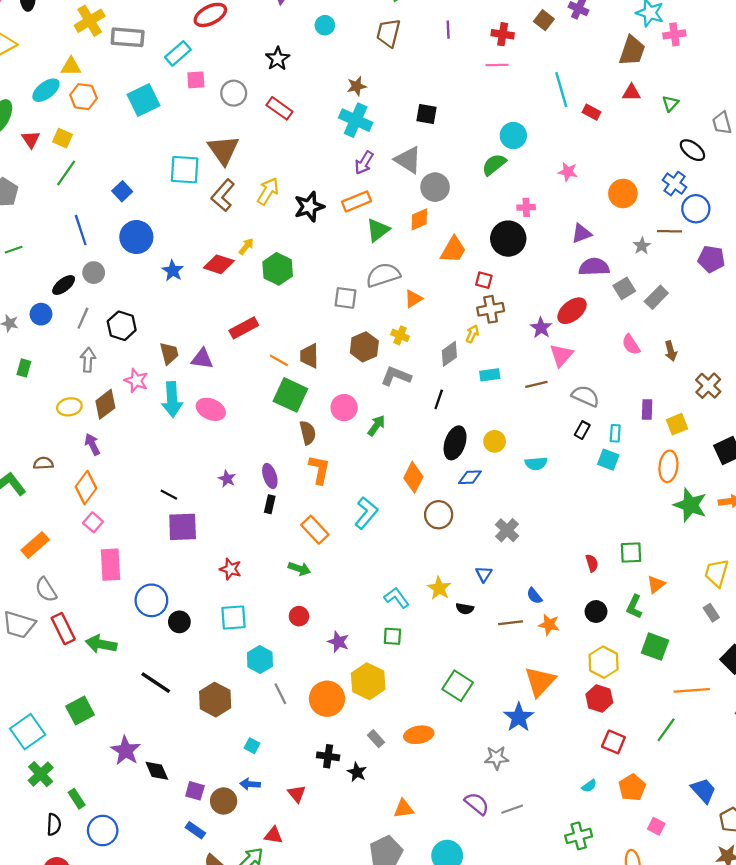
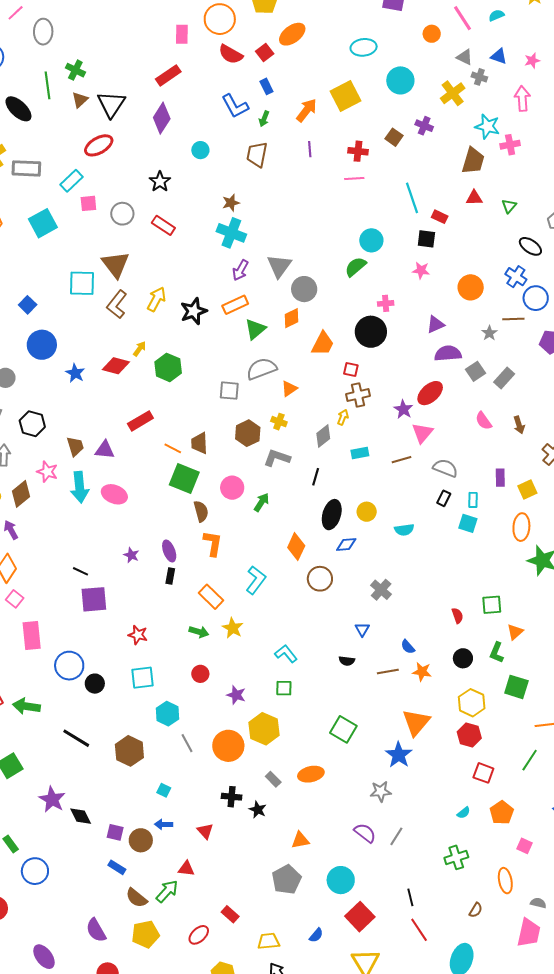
black square: (427, 114) -> (426, 239), moved
gray triangle: (408, 160) -> (279, 266), turned 36
yellow star: (439, 588) -> (233, 628), moved
gray line: (512, 809) -> (396, 836), turned -36

